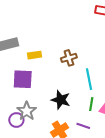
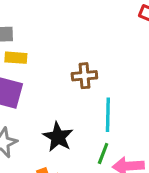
yellow rectangle: (34, 55) -> (16, 58), moved

